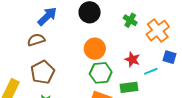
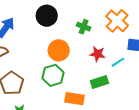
green cross: (130, 20) -> (84, 27), moved
green hexagon: (101, 73) -> (53, 75), moved

